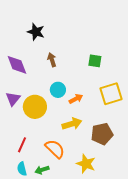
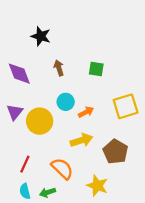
green square: (95, 61) -> (96, 69), moved
brown pentagon: (102, 134) -> (115, 152), turned -30

